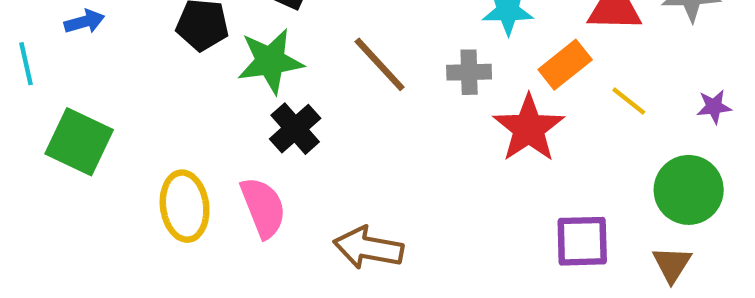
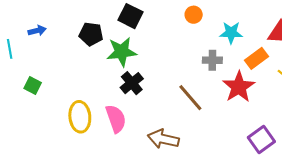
brown line: (380, 64) -> (190, 98), moved
green square: (79, 142) -> (33, 86), size x0.6
purple square: (582, 241) -> (261, 140), turned -36

